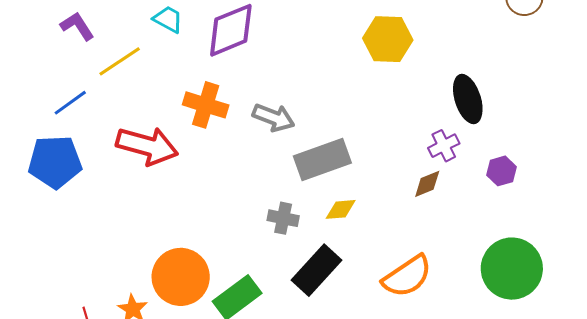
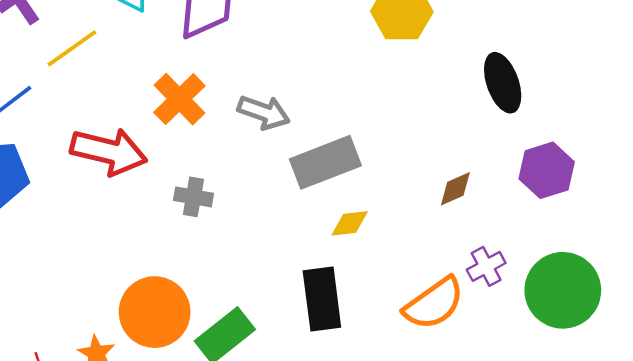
orange cross: (206, 105) -> (179, 99), turned 30
purple cross: (444, 146) -> (486, 266), moved
purple hexagon: (501, 171) -> (547, 170), size x1.5
gray cross: (283, 218) -> (193, 197), moved
black rectangle: (317, 270) -> (322, 299), turned -48

